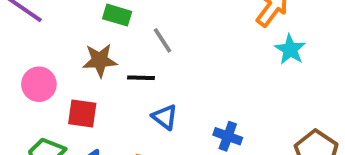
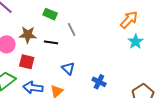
brown star: (100, 60) -> (28, 35), moved
black line: (141, 78) -> (51, 42), moved

